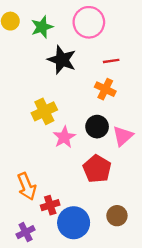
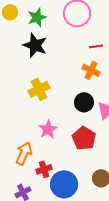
black star: (62, 60) -> (35, 45), moved
pink star: (64, 137) -> (48, 129), moved
orange arrow: (27, 186) -> (24, 153), turned -135

